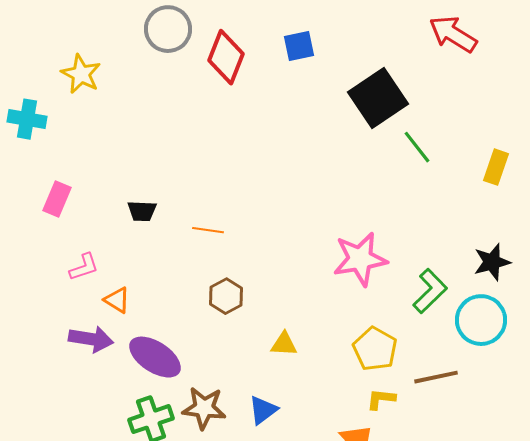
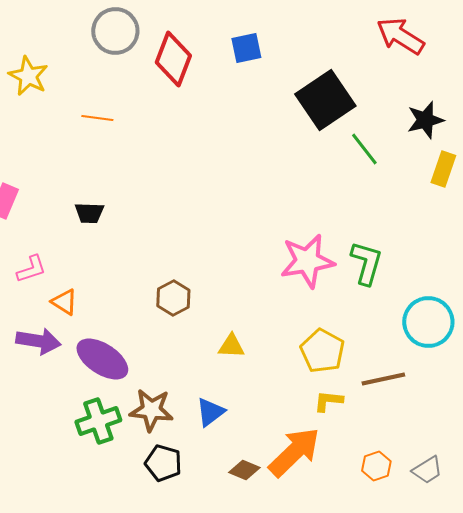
orange line: (208, 230) -> (97, 118), moved
black star: (492, 262) -> (425, 120), moved
green L-shape: (430, 291) -> (366, 263), moved, turned -30

